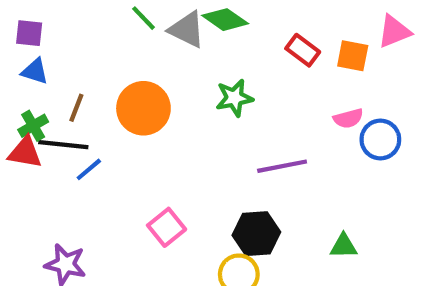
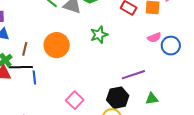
purple line: (282, 166) -> (133, 75), moved
blue line: (89, 169) -> (34, 77), turned -48
green triangle: (344, 246) -> (152, 99), moved

